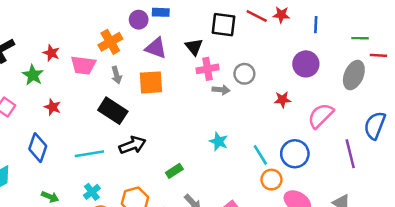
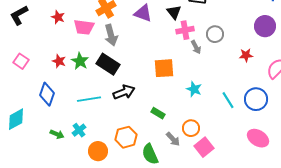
green star: (33, 75) -> (80, 61), moved
gray arrow: (116, 75) -> (111, 35), size x1.5
orange square: (151, 82) -> (164, 68), moved
gray arrow: (221, 90) -> (196, 47), turned 56
green rectangle: (174, 171) -> (158, 113), turned 64
orange circle: (271, 180) -> (191, 128), moved
cyan cross: (92, 192) -> (79, 130), moved

